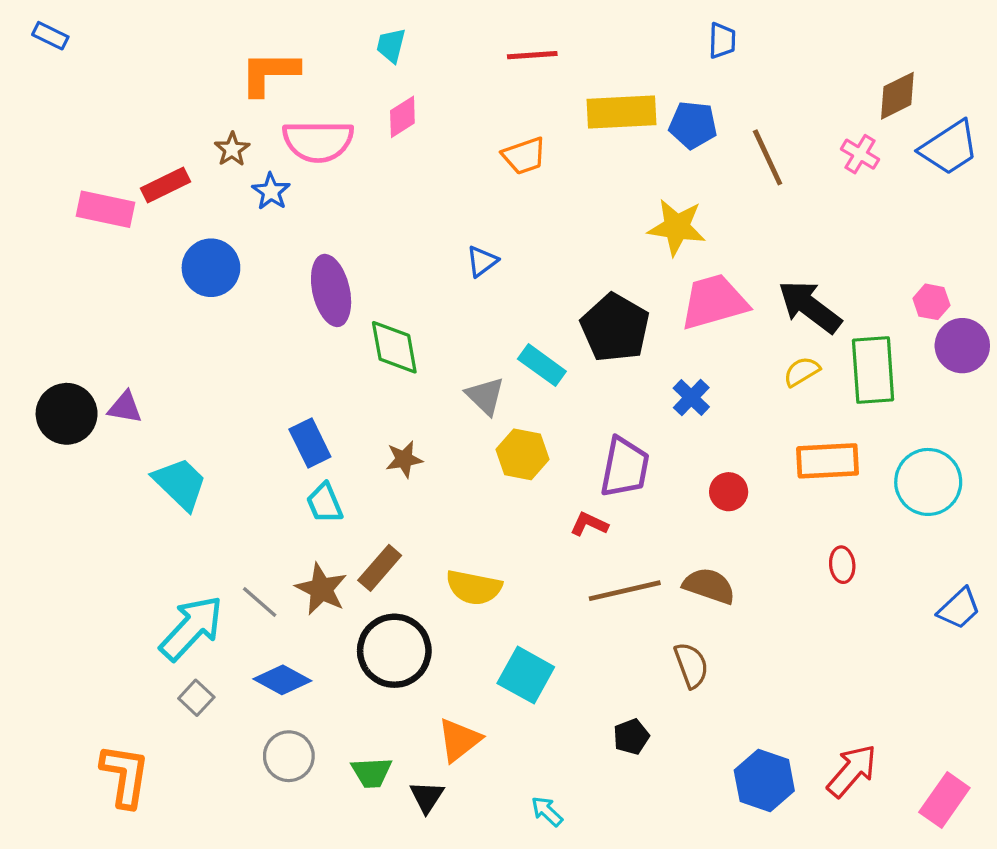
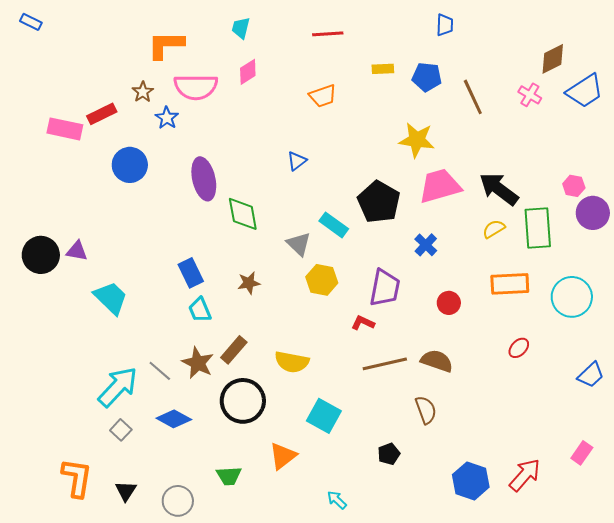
yellow rectangle: (622, 112) -> (383, 69), size x0.5
red ellipse: (842, 565) -> (519, 348), turned 50
gray circle: (289, 756) -> (178, 501), moved
black triangle: (427, 797) -> (126, 491), moved
pink rectangle: (944, 800) -> (582, 453), moved, size x0.7

